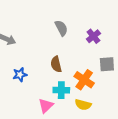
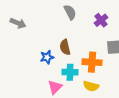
blue star: (20, 75) -> (47, 57), moved
orange cross: (84, 80) -> (92, 62), turned -30

